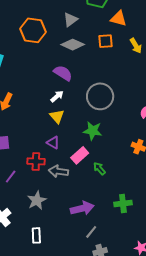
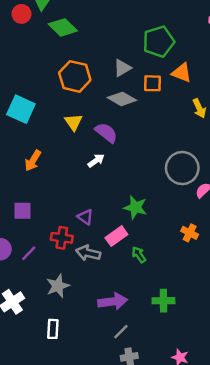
orange square: (106, 41) -> (152, 83), moved
gray circle: (100, 96) -> (182, 168), moved
yellow triangle: (57, 116) -> (73, 122), moved

